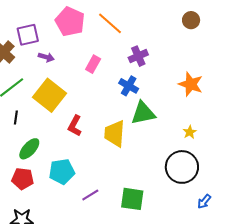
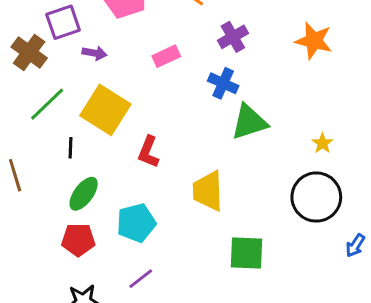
pink rectangle: (93, 64) -> (166, 56), turned 42
orange star: (191, 84) -> (314, 41), moved
black line: (16, 118) -> (71, 148), moved
yellow trapezoid: (115, 134) -> (208, 191), moved
purple line: (90, 195) -> (141, 279), moved

